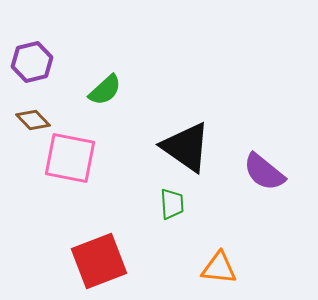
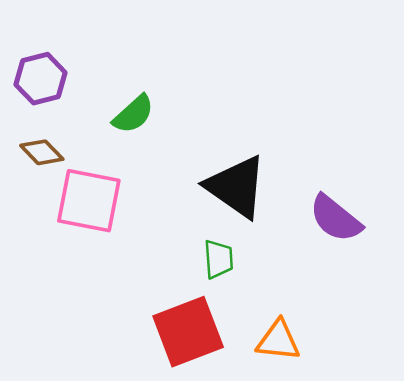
red square: (99, 261) -> (188, 332), moved

